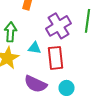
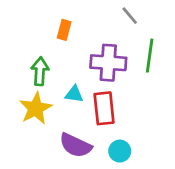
purple cross: (58, 26) -> (108, 63), turned 35

